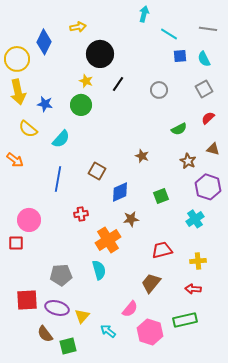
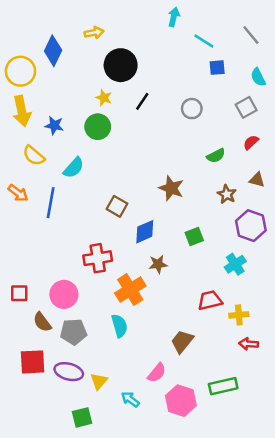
gray line: (208, 29) -> (251, 35), turned 42
cyan semicircle: (204, 59) -> (258, 77), moved
brown star: (142, 156) -> (171, 188), size x1.5
blue line: (58, 179) -> (51, 203), moved
red cross: (81, 214) -> (98, 258), size x1.6
pink circle: (29, 220) -> (64, 294), moved
red trapezoid: (162, 250) -> (210, 300), moved
red arrow: (193, 289) -> (248, 344), moved
brown semicircle: (45, 334) -> (42, 322), moved

